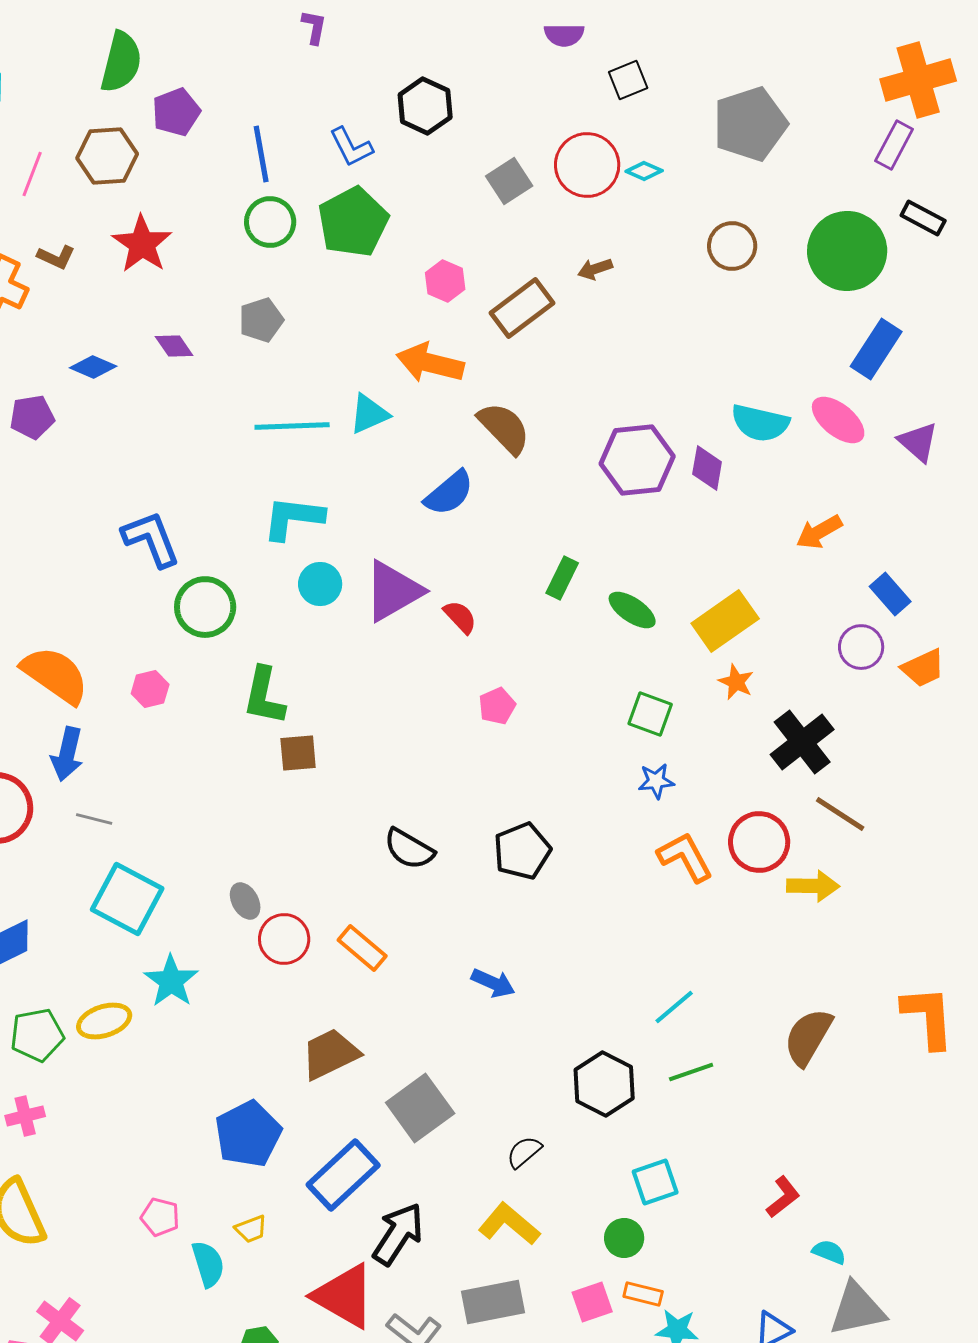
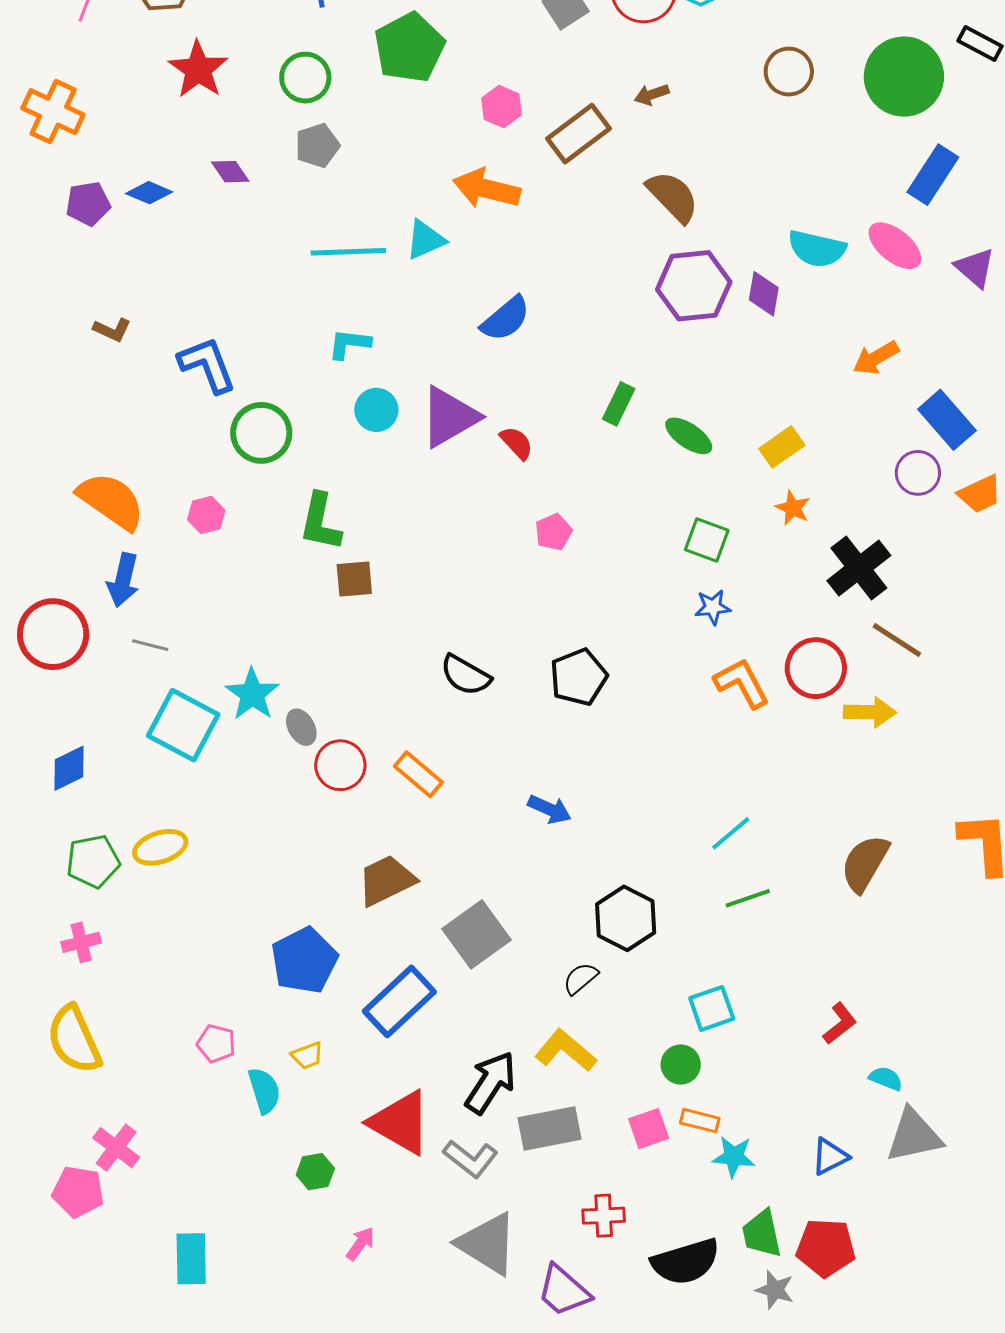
green circle: (270, 222) -> (305, 78), moved
brown L-shape: (56, 257) -> (112, 330), moved
purple pentagon: (32, 417) -> (88, 204), moved
brown semicircle: (504, 428) -> (673, 197), moved
cyan L-shape: (293, 518) -> (349, 344), size x0.7
blue rectangle: (890, 594) -> (947, 420), size x1.4
yellow rectangle: (725, 621) -> (782, 447), size x0.7
cyan star: (171, 981) -> (252, 694), moved
black hexagon: (604, 1084) -> (626, 918), moved
black arrow: (398, 1234) -> (490, 1083), moved

